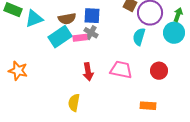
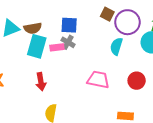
brown semicircle: (67, 19) -> (33, 28), moved
cyan rectangle: (60, 37) -> (37, 46), turned -40
red arrow: (88, 72) -> (41, 82), moved

